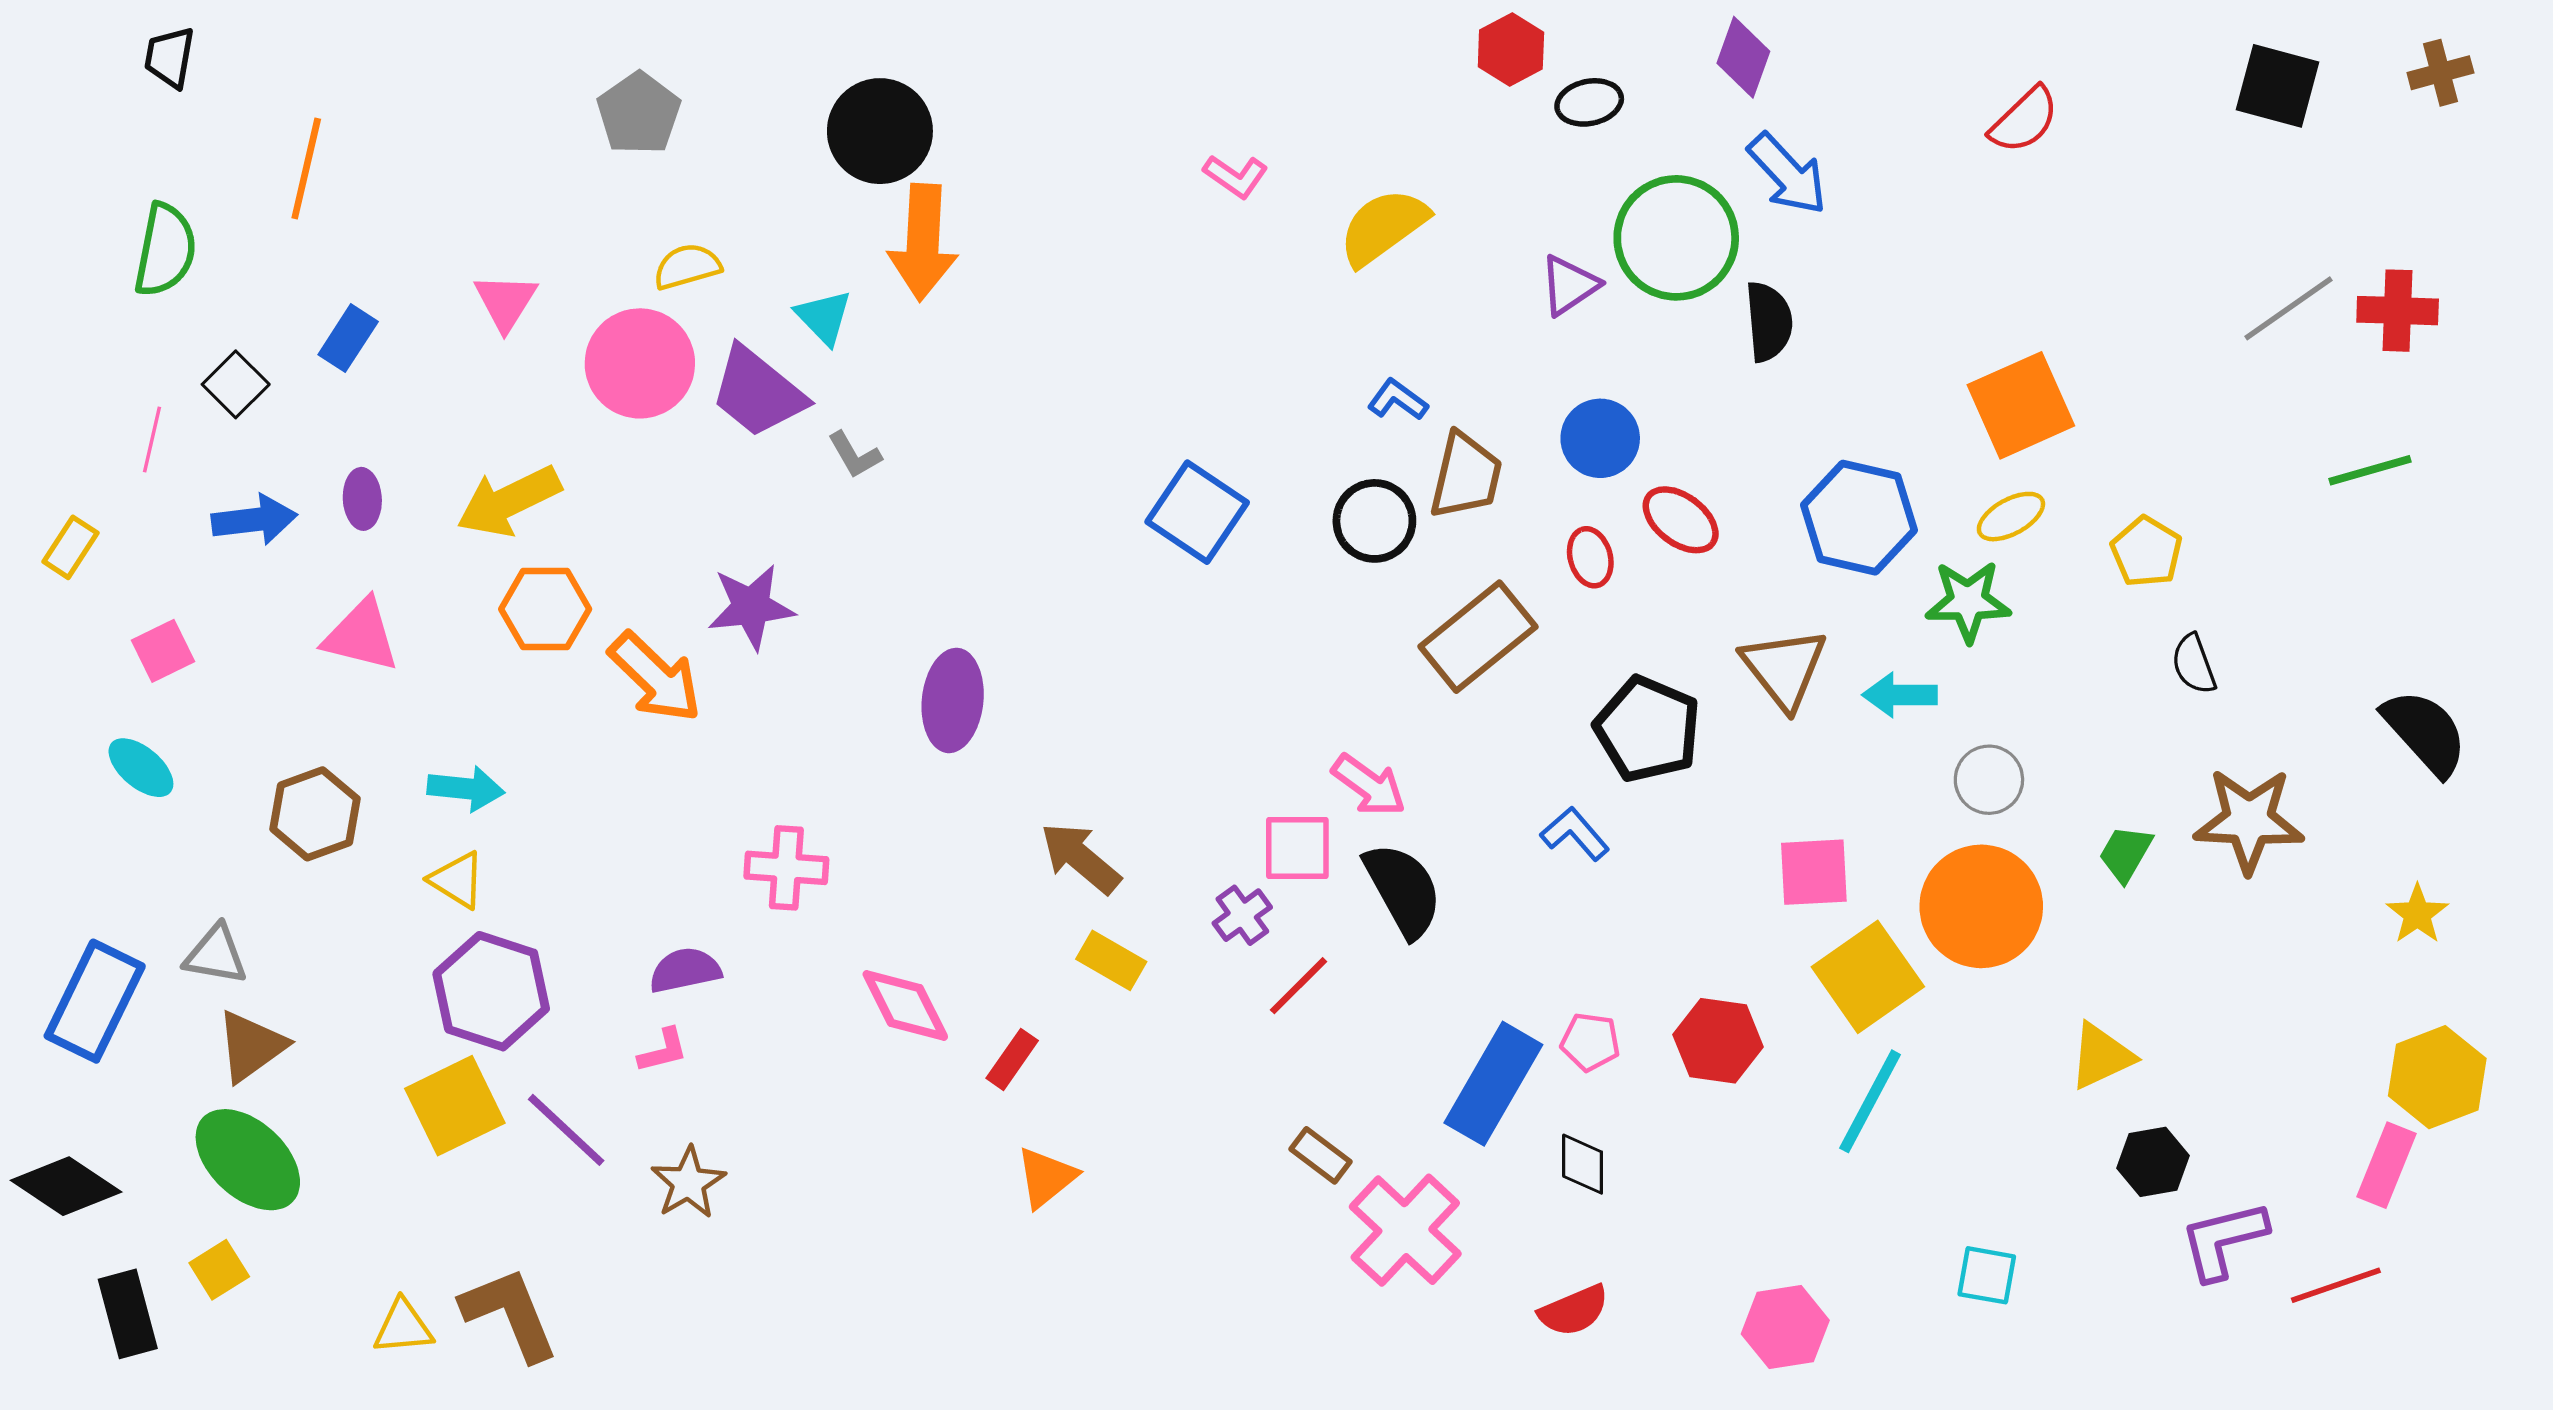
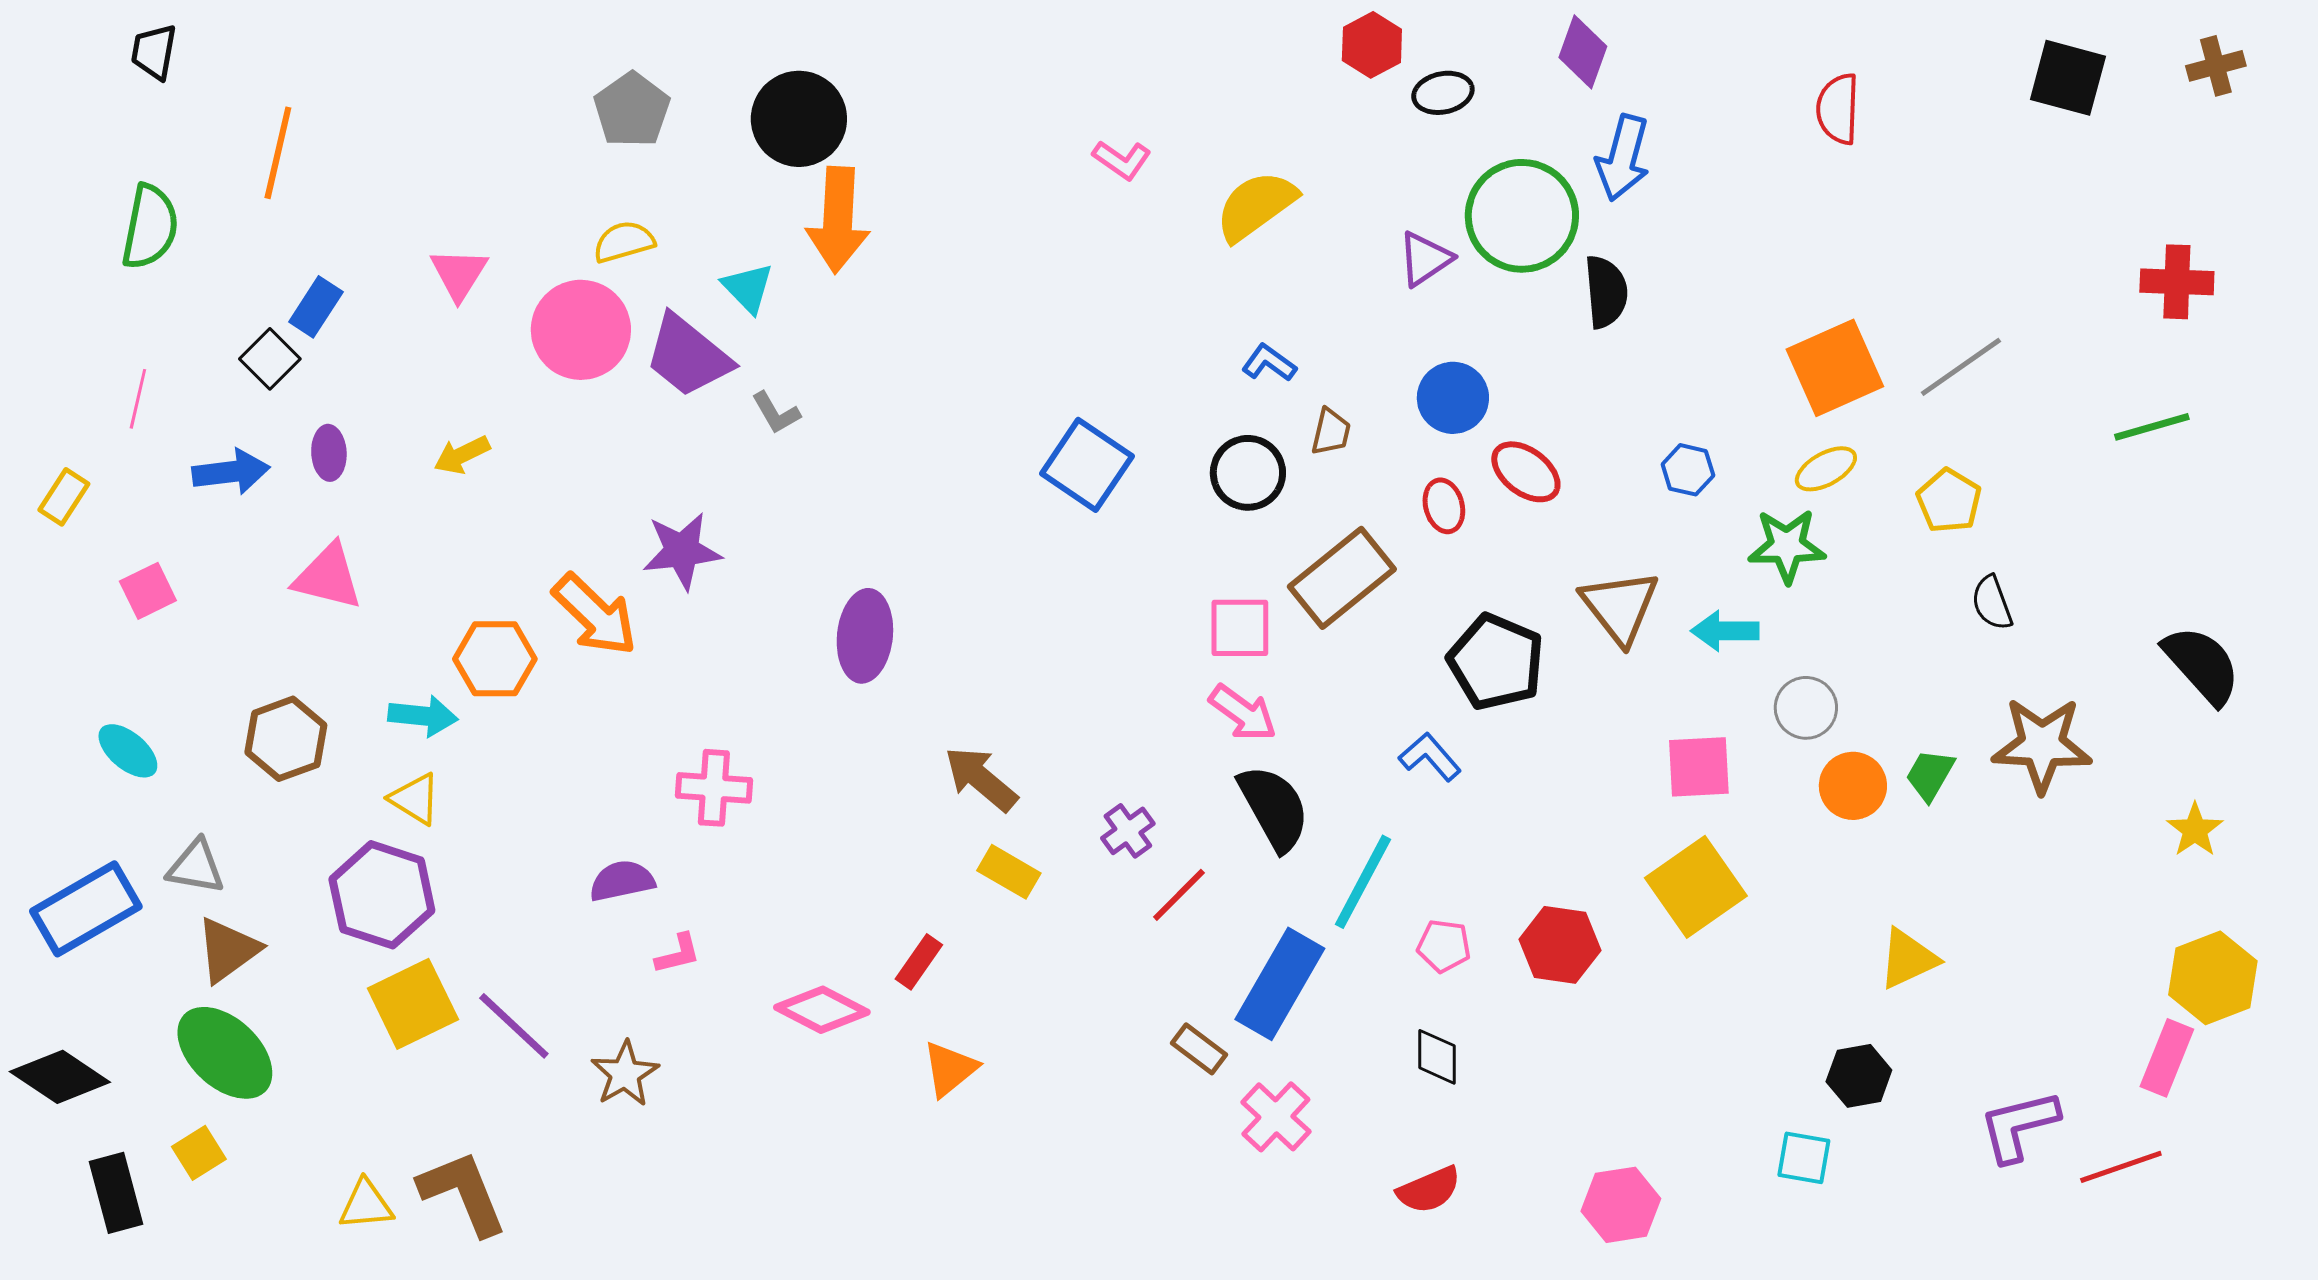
gray pentagon: (639, 113) -> (632, 110), moved
red semicircle: (2024, 120) -> (1838, 109), turned 136
blue arrow: (1787, 174) -> (1623, 158), turned 58
gray line: (2289, 308) -> (1961, 367), moved
black square: (236, 384) -> (270, 359), moved
brown trapezoid: (1466, 476) -> (1331, 432), size x0.6
yellow arrow: (509, 501) -> (462, 455), size x0.6
blue hexagon: (1859, 518) -> (1688, 470), size x0.5
orange hexagon: (545, 609) -> (495, 659), moved
cyan ellipse: (141, 768) -> (128, 751), moved
pink square: (1297, 848) -> (1240, 628), moved
pink square: (1814, 872) -> (1699, 767), moved
orange circle: (1981, 906) -> (1853, 786), moved, size x0.6
purple hexagon: (491, 991) -> (382, 895), moved
blue rectangle: (95, 1001) -> (86, 909), turned 34
pink diamond: (905, 1005) -> (822, 1010), moved, turned -36
pink L-shape: (663, 1051) -> (678, 954), moved
blue rectangle: (1493, 1084) -> (1280, 984), moved
cyan line: (1870, 1101) -> (1363, 882), moved
black hexagon: (2153, 1162) -> (1859, 1076), moved
pink cross: (1405, 1230) -> (1276, 1117), size x0.7

